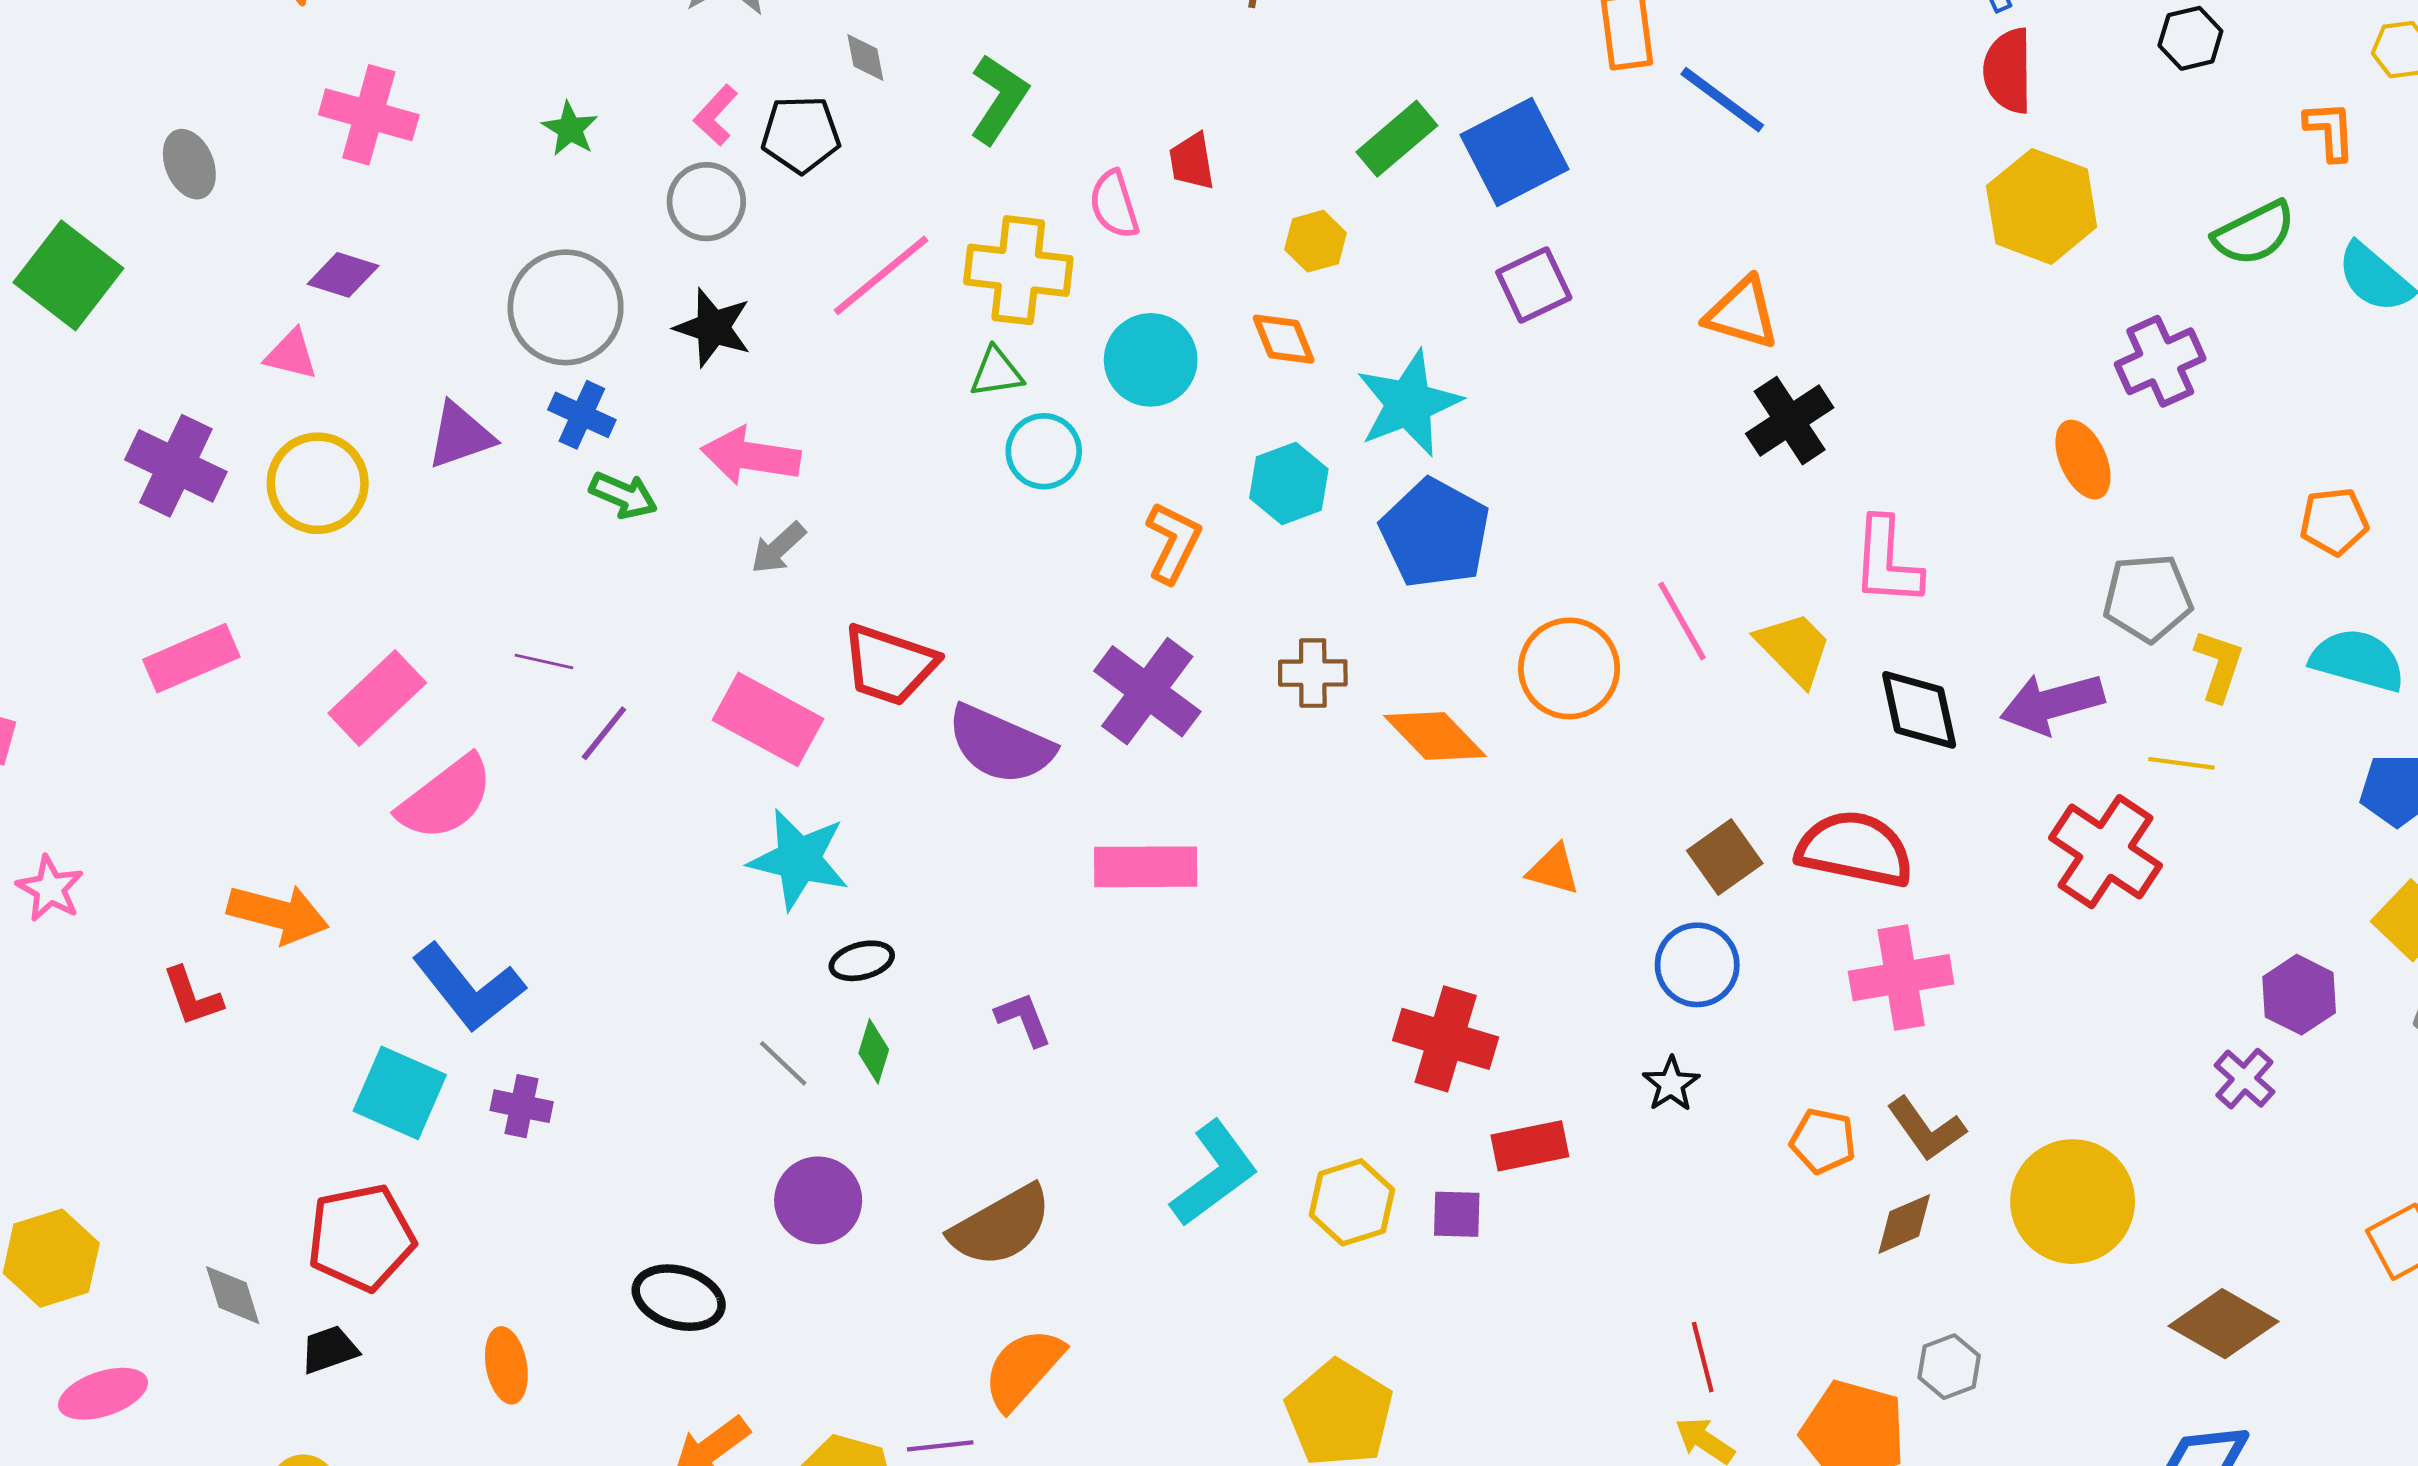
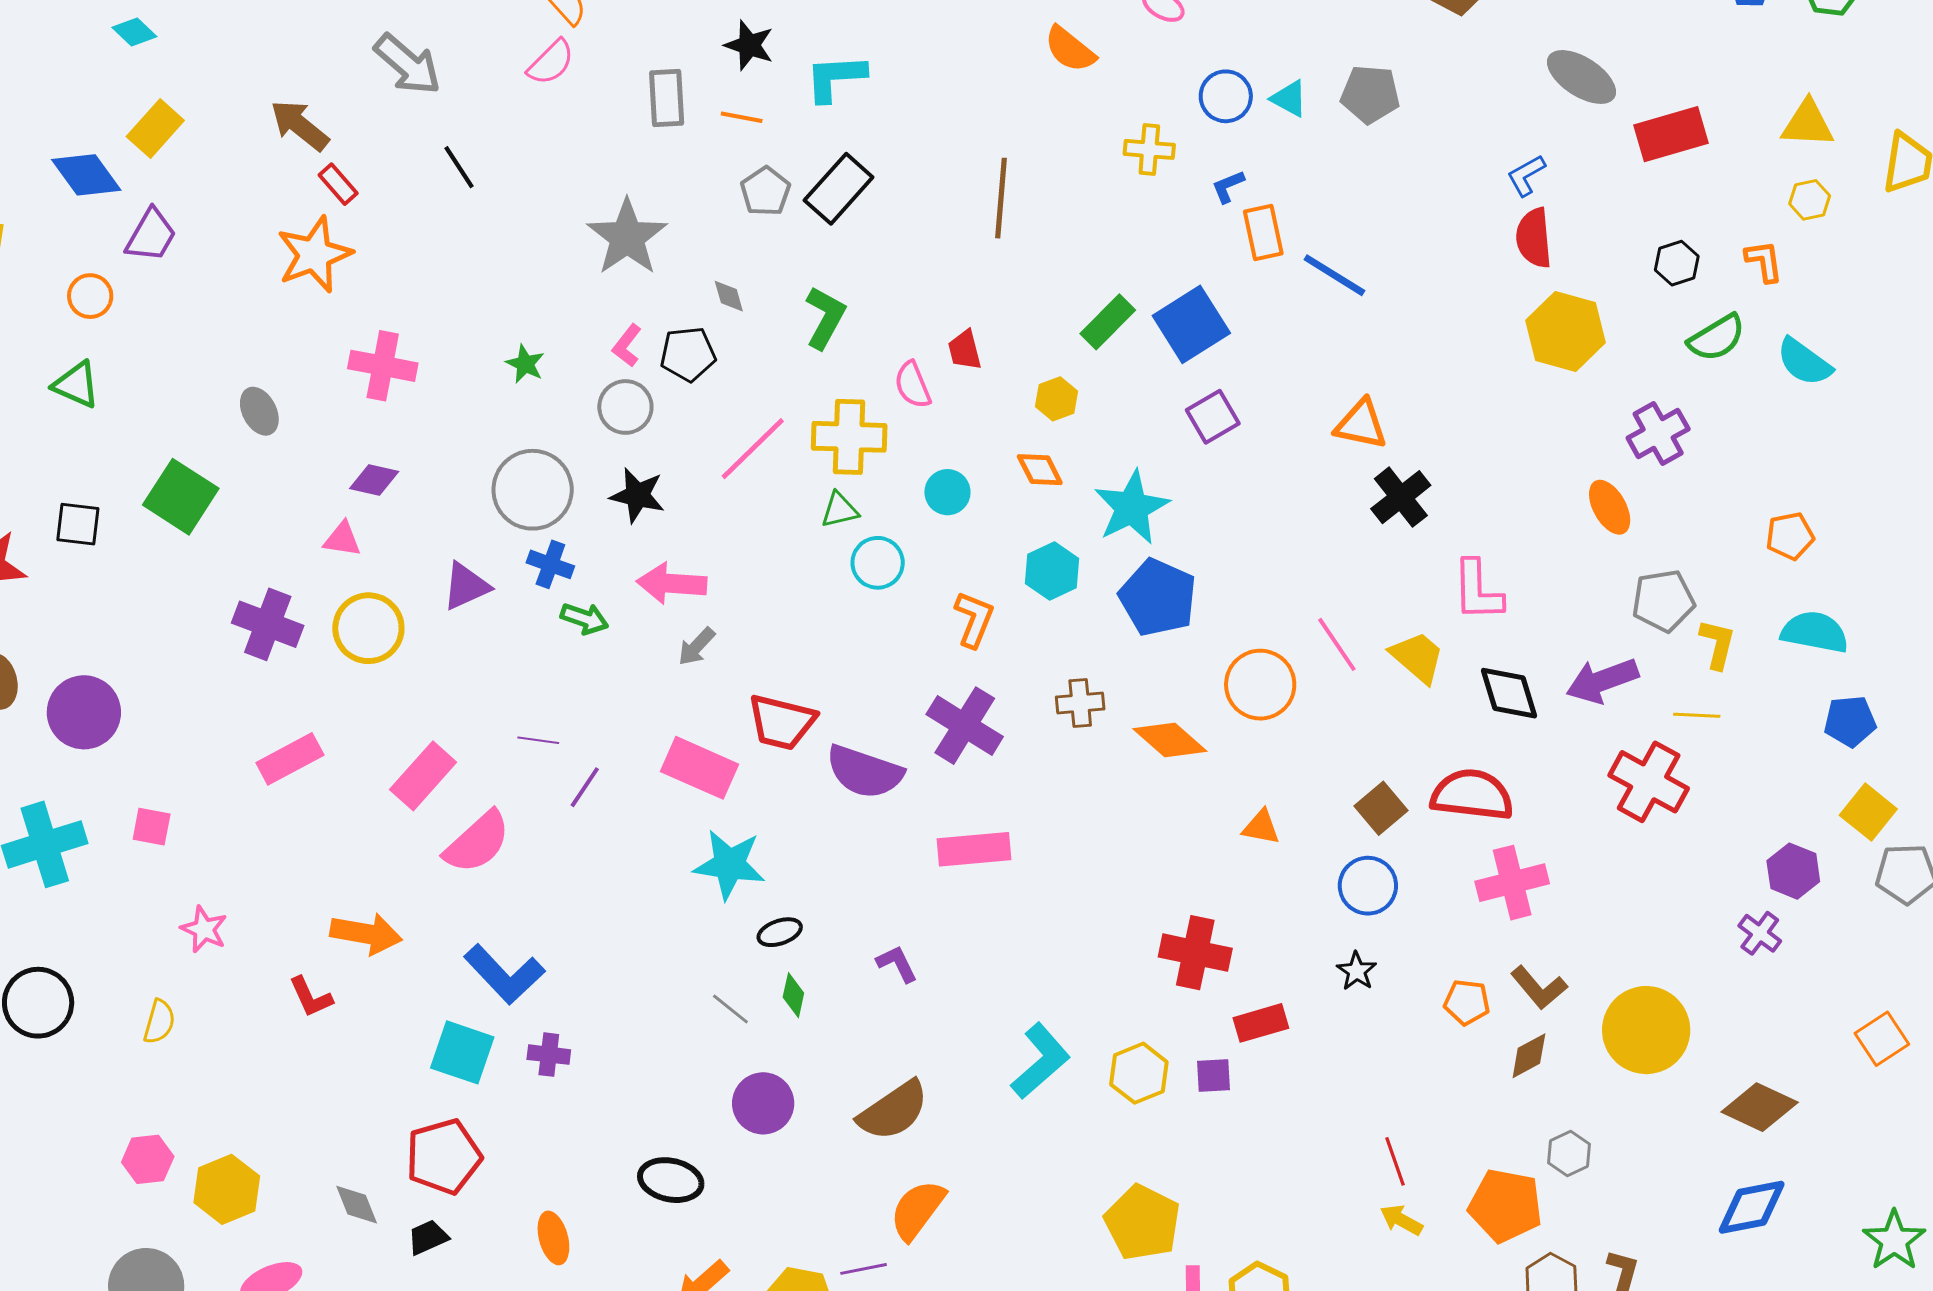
black hexagon: (2190, 38) -> (1677, 263), moved
cyan circle: (1151, 360) -> (947, 492), size x0.7

